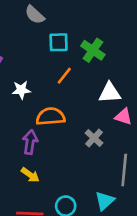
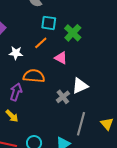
orange line: (64, 76) -> (41, 43), moved
white triangle: (110, 93) -> (80, 86), moved, turned -30
pink triangle: (123, 117) -> (61, 58), moved

